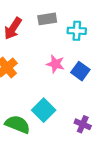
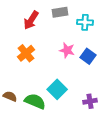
purple cross: (83, 124) -> (90, 101), turned -32

